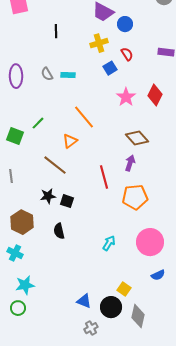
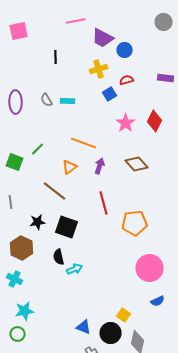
red semicircle: (127, 54) -> (127, 80), turned -72
orange line: (84, 117) -> (84, 143), turned -30
purple arrow: (130, 163) -> (100, 166), moved
black star: (48, 196) -> (38, 222), moved
black square: (67, 201) -> (67, 227), size x1.6
cyan arrow: (109, 243) -> (75, 269), moved, turned 35

